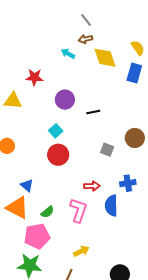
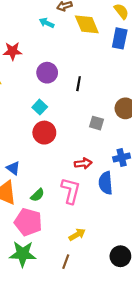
black line: (93, 112) -> (79, 84), turned -64
pink pentagon: (37, 236) -> (28, 222), turned 30

